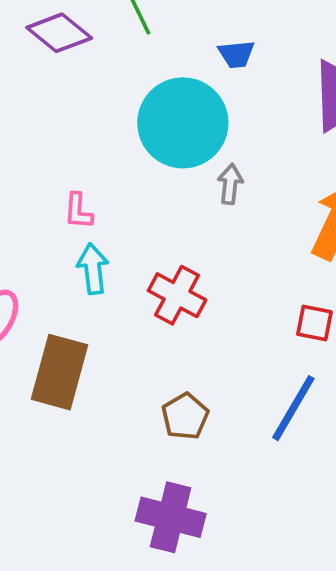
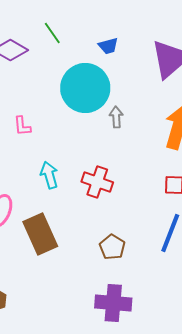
pink L-shape: (78, 211) -> (22, 126), moved
brown rectangle: (60, 372) -> (40, 234), turned -30

